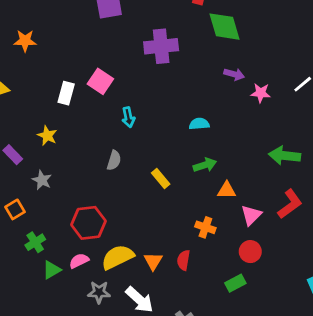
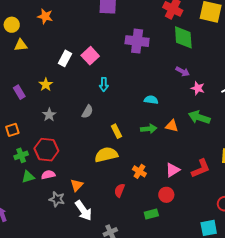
green arrow: (285, 156) -> (199, 117), moved
gray star: (42, 180) -> (49, 115), moved
orange triangle: (227, 190) -> (172, 126), moved
red hexagon: (88, 223) -> (46, 150), moved
yellow semicircle: (118, 257) -> (106, 155), moved
orange triangle: (153, 261) -> (77, 185), moved

